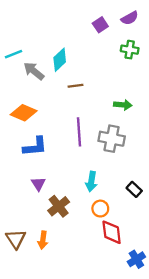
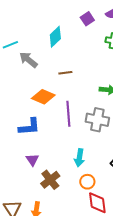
cyan diamond: (60, 60) -> (55, 37), moved
orange diamond: (24, 113) -> (43, 97), moved

